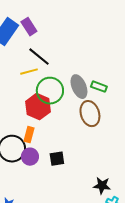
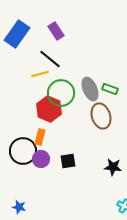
purple rectangle: (29, 27) -> (56, 31), moved
black star: (102, 186) -> (113, 167), moved

